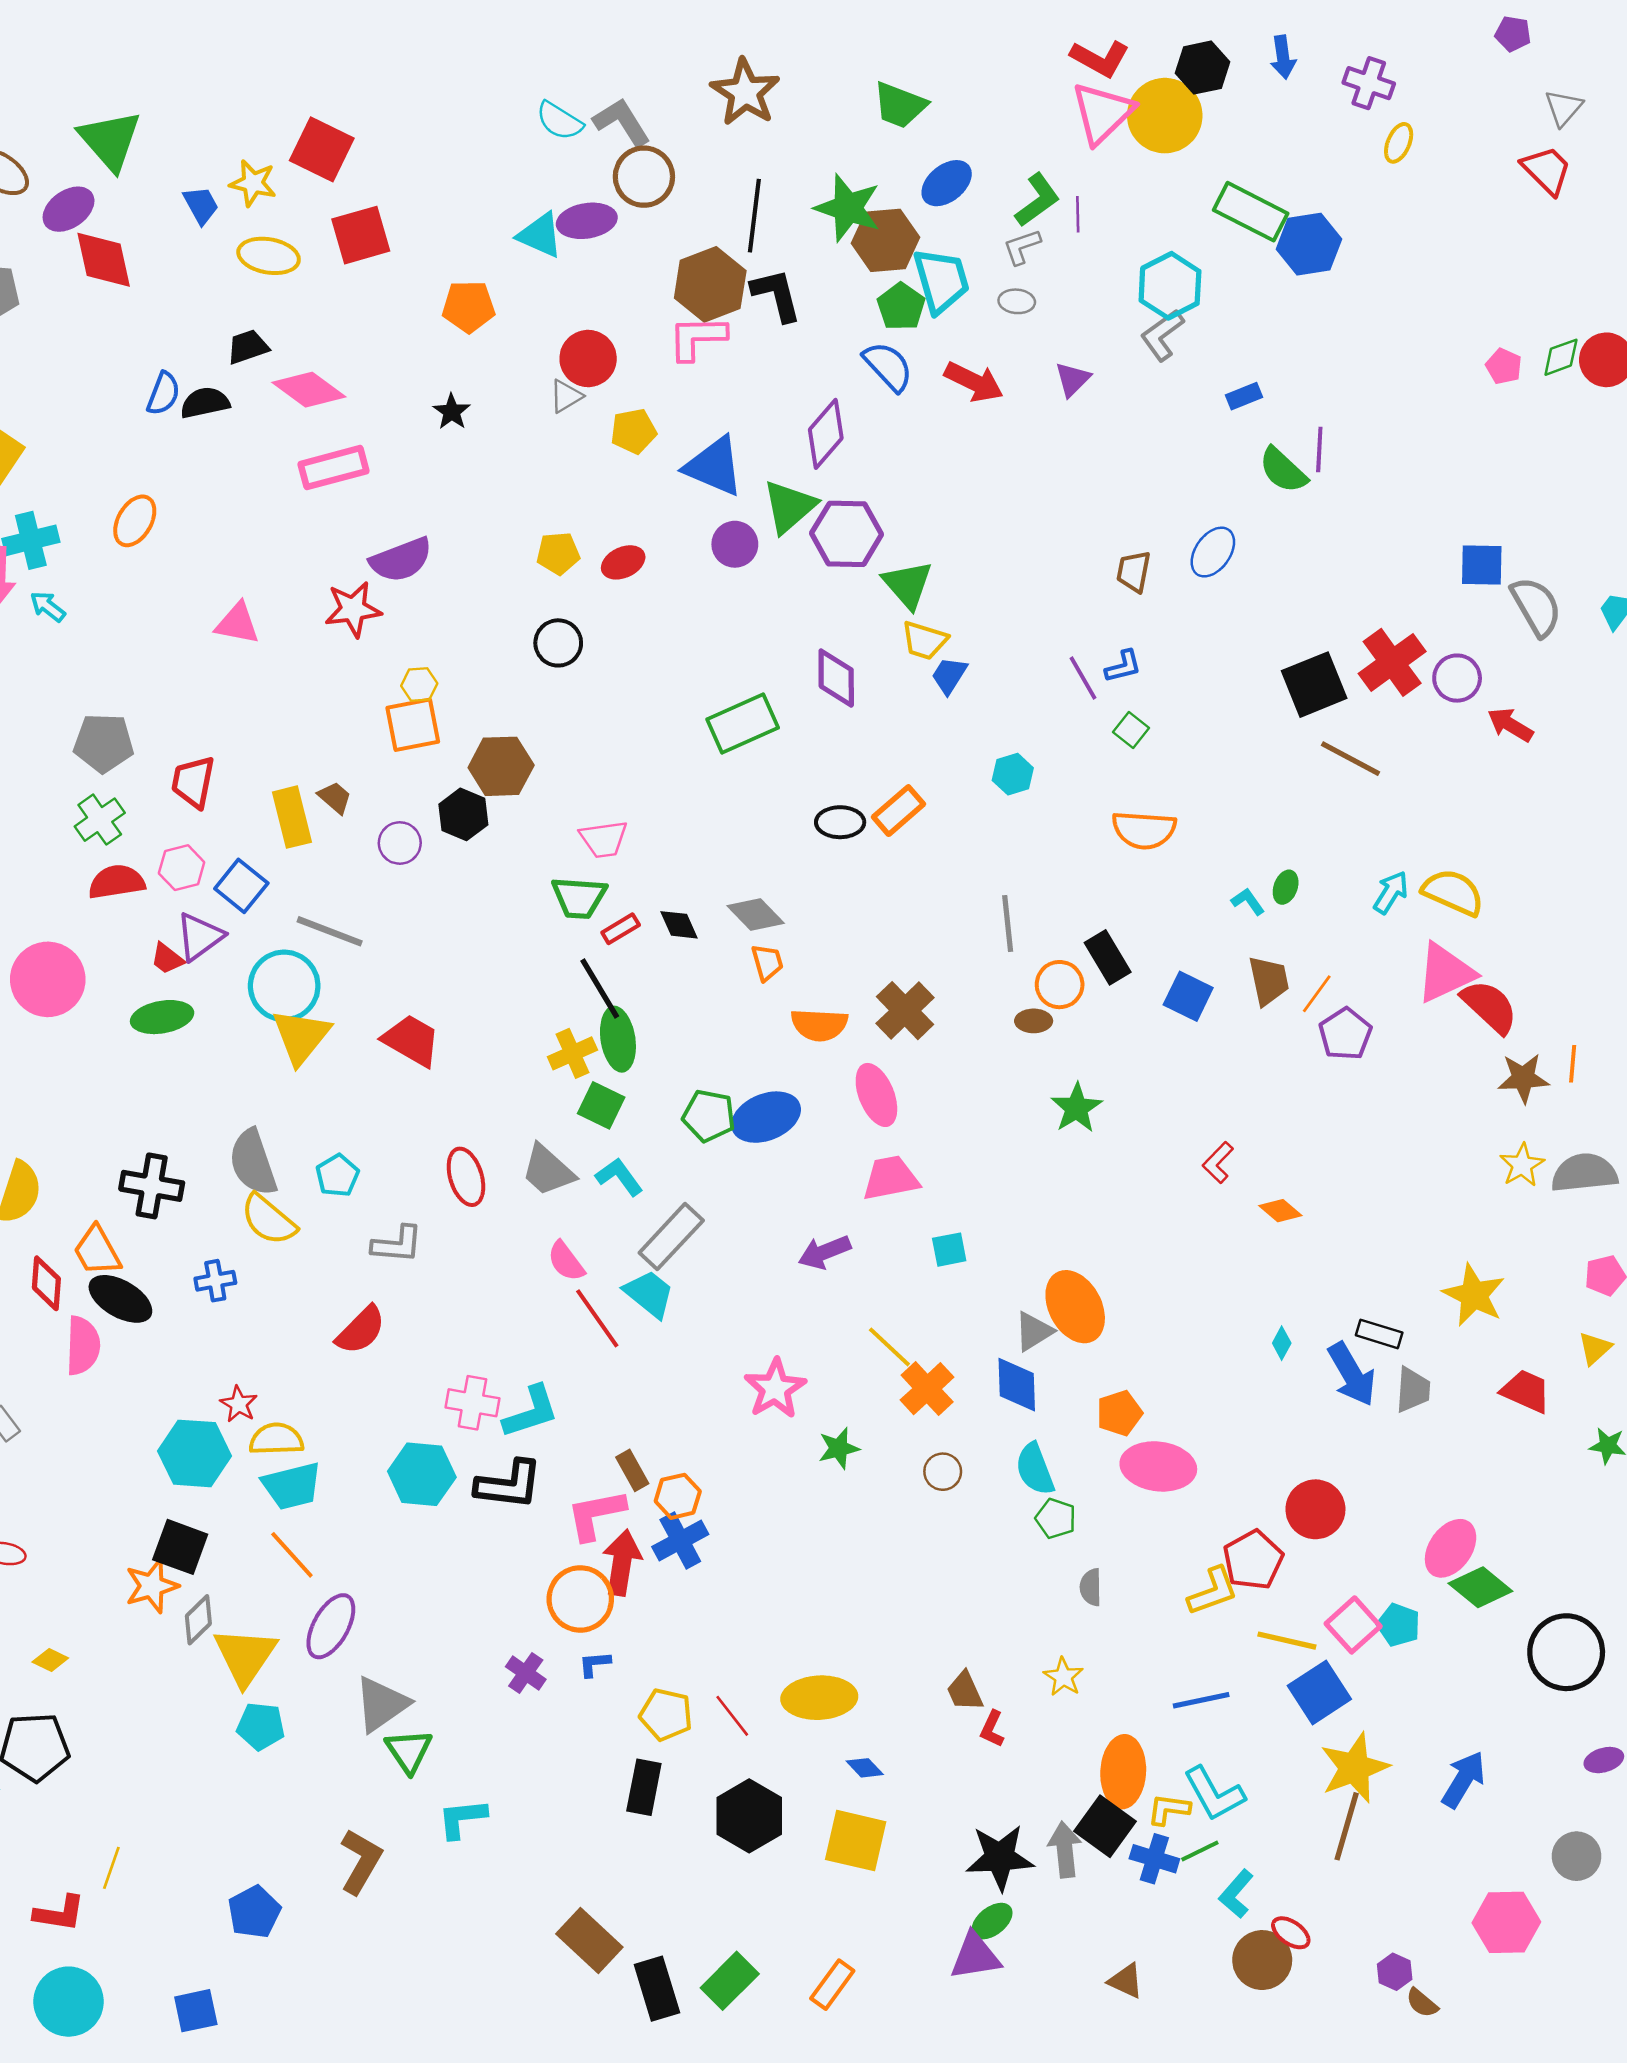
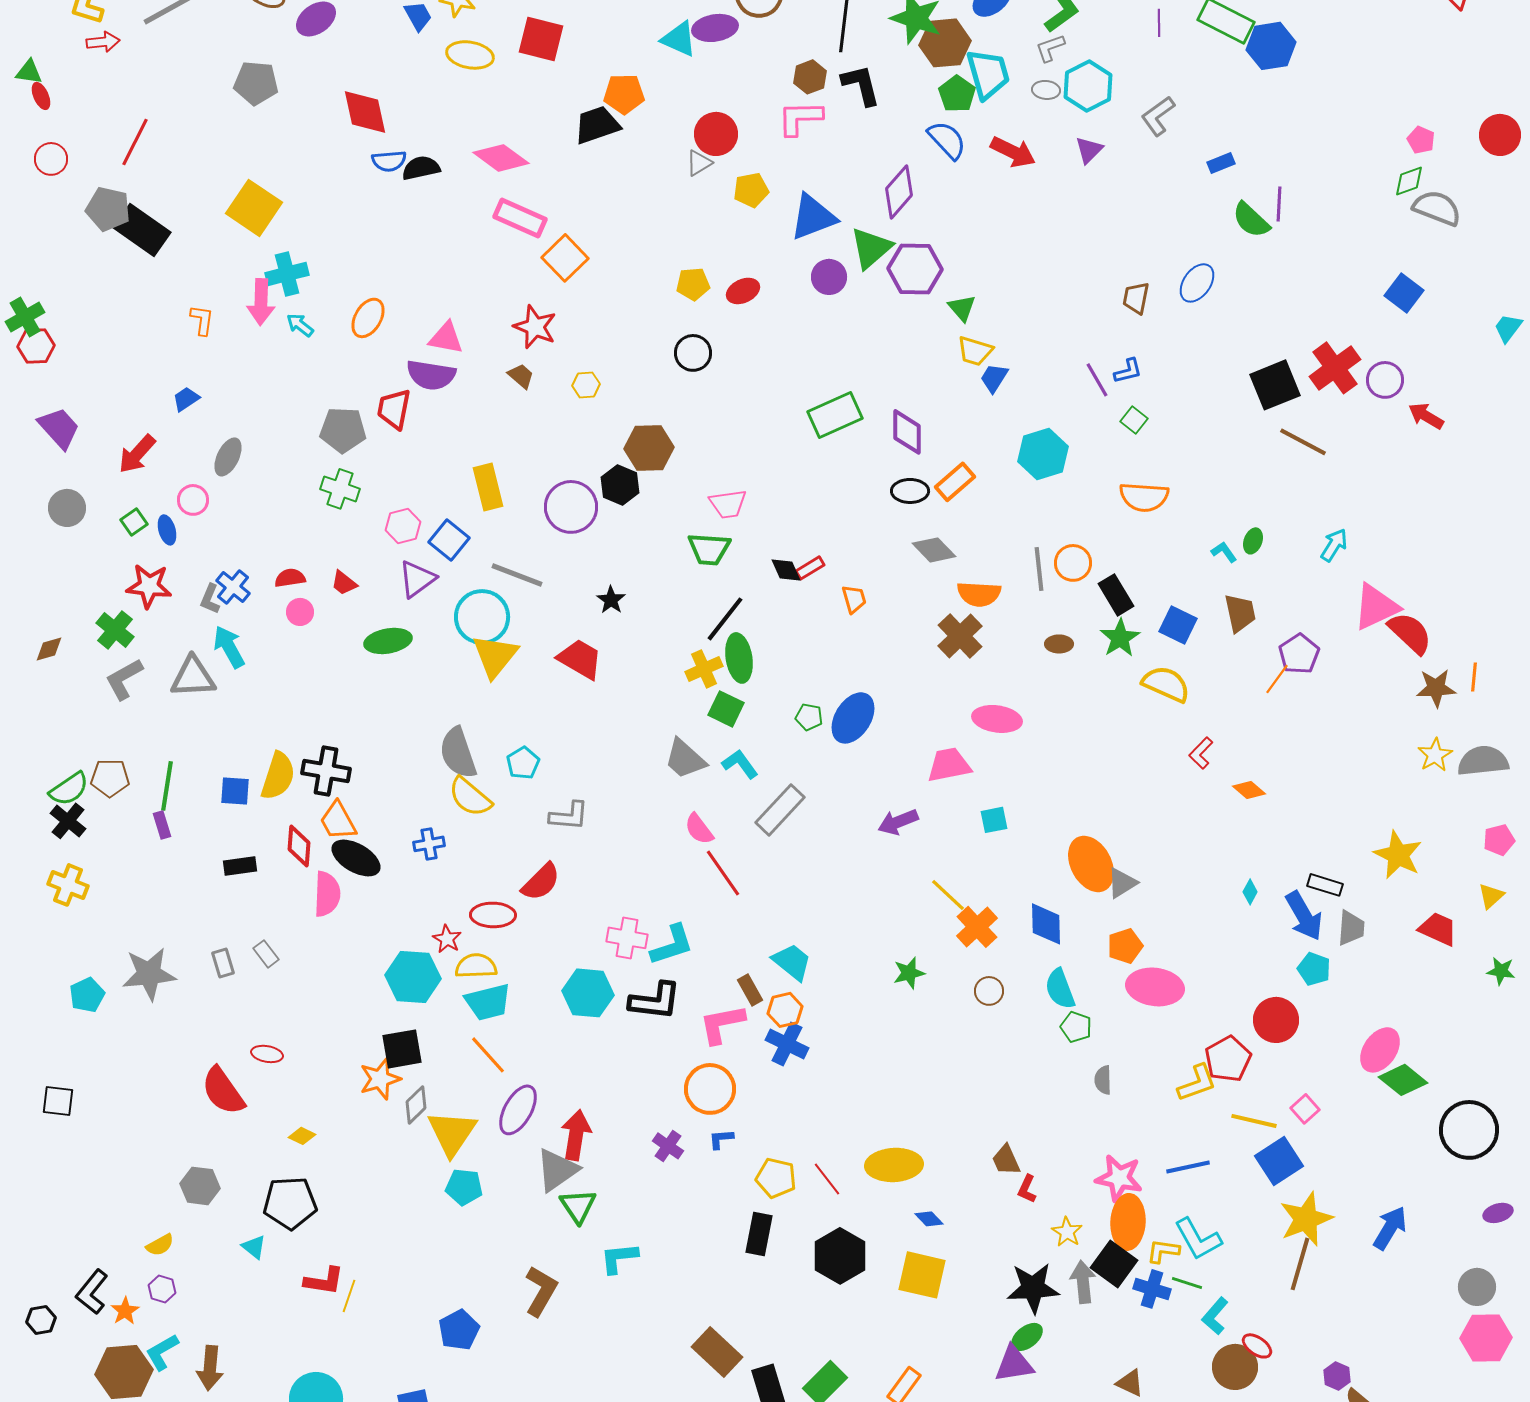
purple line: (1078, 214) -> (1159, 23), moved
red square: (361, 235) -> (541, 39), turned 30
red diamond: (104, 260) -> (365, 112), moved
brown hexagon: (710, 284) -> (810, 77), size x0.6
cyan hexagon: (1170, 286) -> (1088, 86), moved
black trapezoid: (248, 347) -> (597, 125), moved, size x1.4
green diamond: (1561, 357) -> (1409, 181), moved
blue semicircle: (163, 394) -> (389, 161), turned 64
black star: (452, 412) -> (611, 600), moved
blue triangle: (714, 466) -> (813, 217), turned -44
pink rectangle: (333, 468) -> (520, 218), turned 39
orange ellipse: (135, 521) -> (368, 318), moved
purple semicircle: (401, 560) -> (431, 375), moved, turned 30
blue square: (1482, 565) -> (1404, 293), turned 36
green triangle: (908, 585) -> (962, 308), size x0.7
gray semicircle: (1536, 607) -> (1437, 208), moved, turned -39
red star: (353, 609) -> (535, 327), turned 30
purple diamond: (836, 678) -> (907, 432), moved
orange square: (413, 725) -> (565, 258), moved, turned -33
cyan hexagon: (1013, 774) -> (1043, 454), size x1.6
red trapezoid: (193, 782) -> (394, 409), moved
brown trapezoid: (335, 798) -> (521, 376), moved
green cross: (100, 820) -> (340, 489), turned -36
purple circle: (400, 843) -> (571, 507), size x1.6
red semicircle: (117, 882) -> (290, 578), moved, size x0.7
yellow semicircle: (1453, 892) -> (1166, 684), moved
gray diamond: (756, 914) -> (934, 550), moved
red rectangle: (621, 929) -> (810, 568), moved
red trapezoid: (167, 959) -> (344, 583), moved
pink circle: (48, 979) -> (300, 612), size x0.5
orange circle: (1060, 985) -> (1073, 563), moved
black line: (600, 988) -> (725, 619), turned 69
orange line: (1317, 994) -> (1277, 679), moved
orange semicircle: (819, 1025) -> (979, 594), moved
pink ellipse: (876, 1095) -> (997, 719), moved, turned -60
green star: (1076, 1108) -> (1120, 638), moved
green pentagon: (709, 1116) -> (809, 717), size x0.7
blue ellipse: (766, 1117) -> (853, 718), turned -36
red ellipse: (466, 1177) -> (493, 915), moved, turned -72
black cross: (152, 1186) -> (326, 771), moved
cyan trapezoid: (649, 1294) -> (792, 962), moved
gray triangle: (1034, 1331) -> (1122, 883), moved
pink star: (775, 1389) -> (1119, 1178), moved, turned -30
blue cross: (680, 1540) -> (787, 1044), turned -36
black square: (180, 1547) -> (402, 1049), turned -30
red arrow: (622, 1563) -> (576, 1135), moved
pink square: (1353, 1625) -> (1305, 1109), size x0.7
cyan pentagon: (1399, 1625) -> (1314, 969), moved
yellow star: (1063, 1677) -> (1067, 1232), moved
green line: (1200, 1851) -> (1187, 1283), turned 44
red L-shape: (59, 1913) -> (324, 1281), moved
pink hexagon: (1506, 1922) -> (1486, 1338), moved

